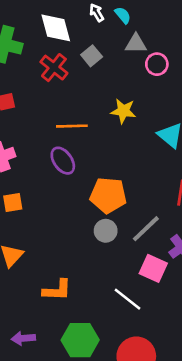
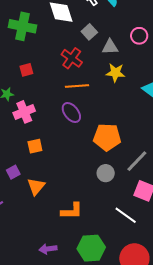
gray triangle: (136, 44) -> (110, 47), moved
red cross: (54, 68) -> (72, 58), moved
gray circle: (106, 231) -> (106, 173), moved

